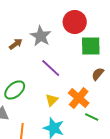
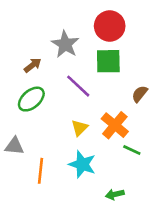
brown arrow: (16, 44) -> (33, 65), moved
green square: (91, 46) -> (108, 61), moved
green ellipse: (15, 90) -> (31, 99), moved

